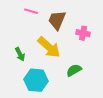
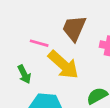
pink line: (31, 11) -> (39, 43), moved

